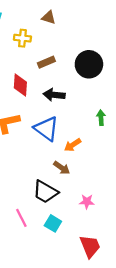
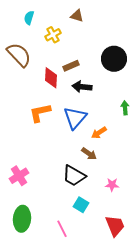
yellow cross: (22, 38) -> (53, 35), turned -35
brown rectangle: (46, 62) -> (71, 66), moved
blue triangle: (46, 129) -> (75, 118), turned 35
pink line: (21, 218) -> (62, 229), moved

